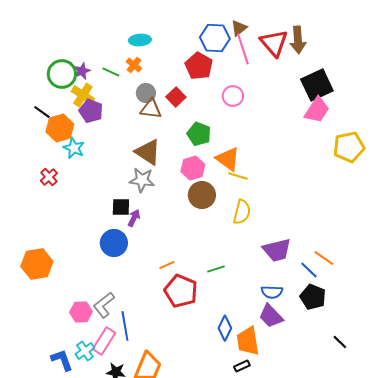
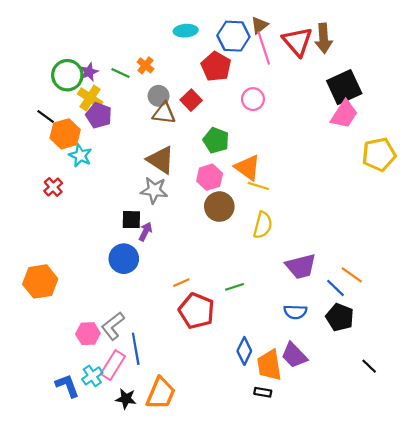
cyan ellipse: (140, 40) -> (186, 31), moved
purple trapezoid: (271, 316) -> (294, 355), moved
black rectangle: (242, 366) -> (263, 392), turned 35

